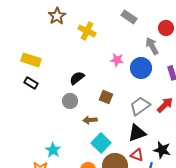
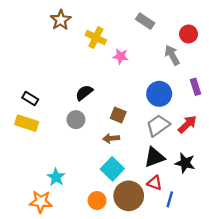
yellow rectangle: (31, 60) -> (27, 123), moved
pink star: (117, 60) -> (120, 56), moved
blue circle: (141, 68) -> (159, 94), moved
brown arrow: (90, 120) -> (111, 138), moved
black star: (162, 150) -> (185, 163), moved

